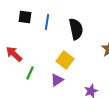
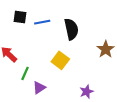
blue line: (47, 22) -> (42, 22), turned 70
purple triangle: (57, 80) -> (39, 88), moved

